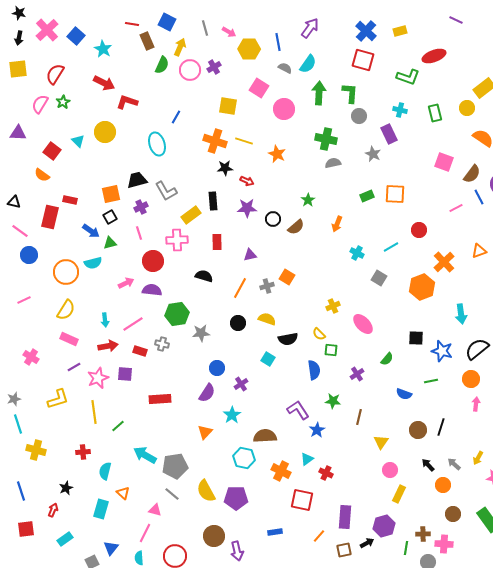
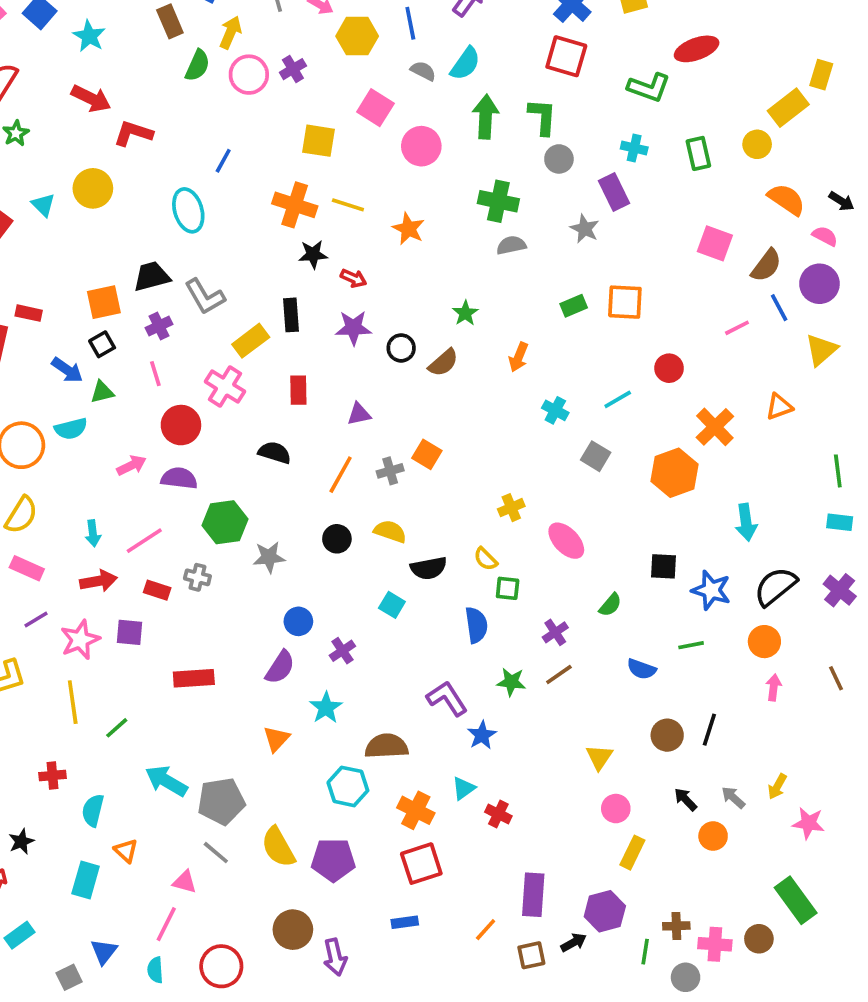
pink cross: (177, 240) -> (225, 387), turned 35
brown line: (359, 417) -> (559, 675), moved, turned 42
red square: (302, 500) -> (421, 864), moved, turned -30
brown circle: (453, 514) -> (759, 939), moved

